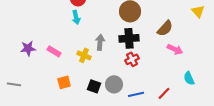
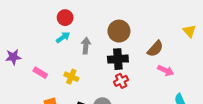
cyan arrow: (76, 17) -> (63, 37), turned -112
gray arrow: (100, 42) -> (86, 46), moved
purple star: (28, 48) -> (13, 57), moved

